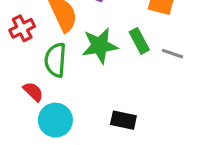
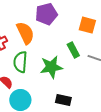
green star: (100, 46) -> (51, 67), moved

